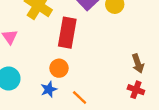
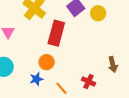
red cross: (136, 90) -> (88, 82), moved

